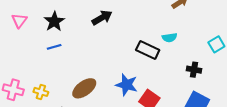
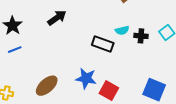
black cross: (194, 70) -> (141, 36), moved

